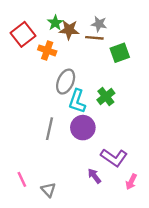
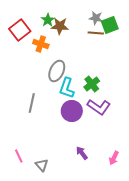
gray star: (99, 24) -> (96, 18), moved
brown line: (94, 38) -> (96, 33), moved
green square: (120, 53) -> (110, 25), moved
gray line: (49, 129) -> (32, 103), moved
purple L-shape: (114, 158) -> (99, 107), moved

